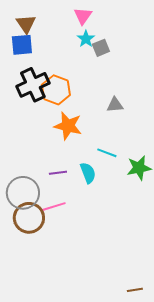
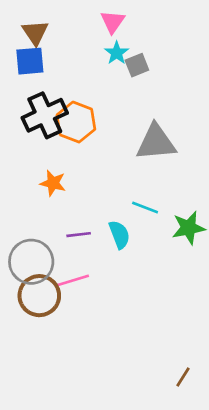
gray triangle: (115, 105) -> (156, 142), size x1.8
orange star: (68, 126) -> (53, 183), moved, size x0.7
brown line: (135, 290) -> (183, 377), moved, turned -49

